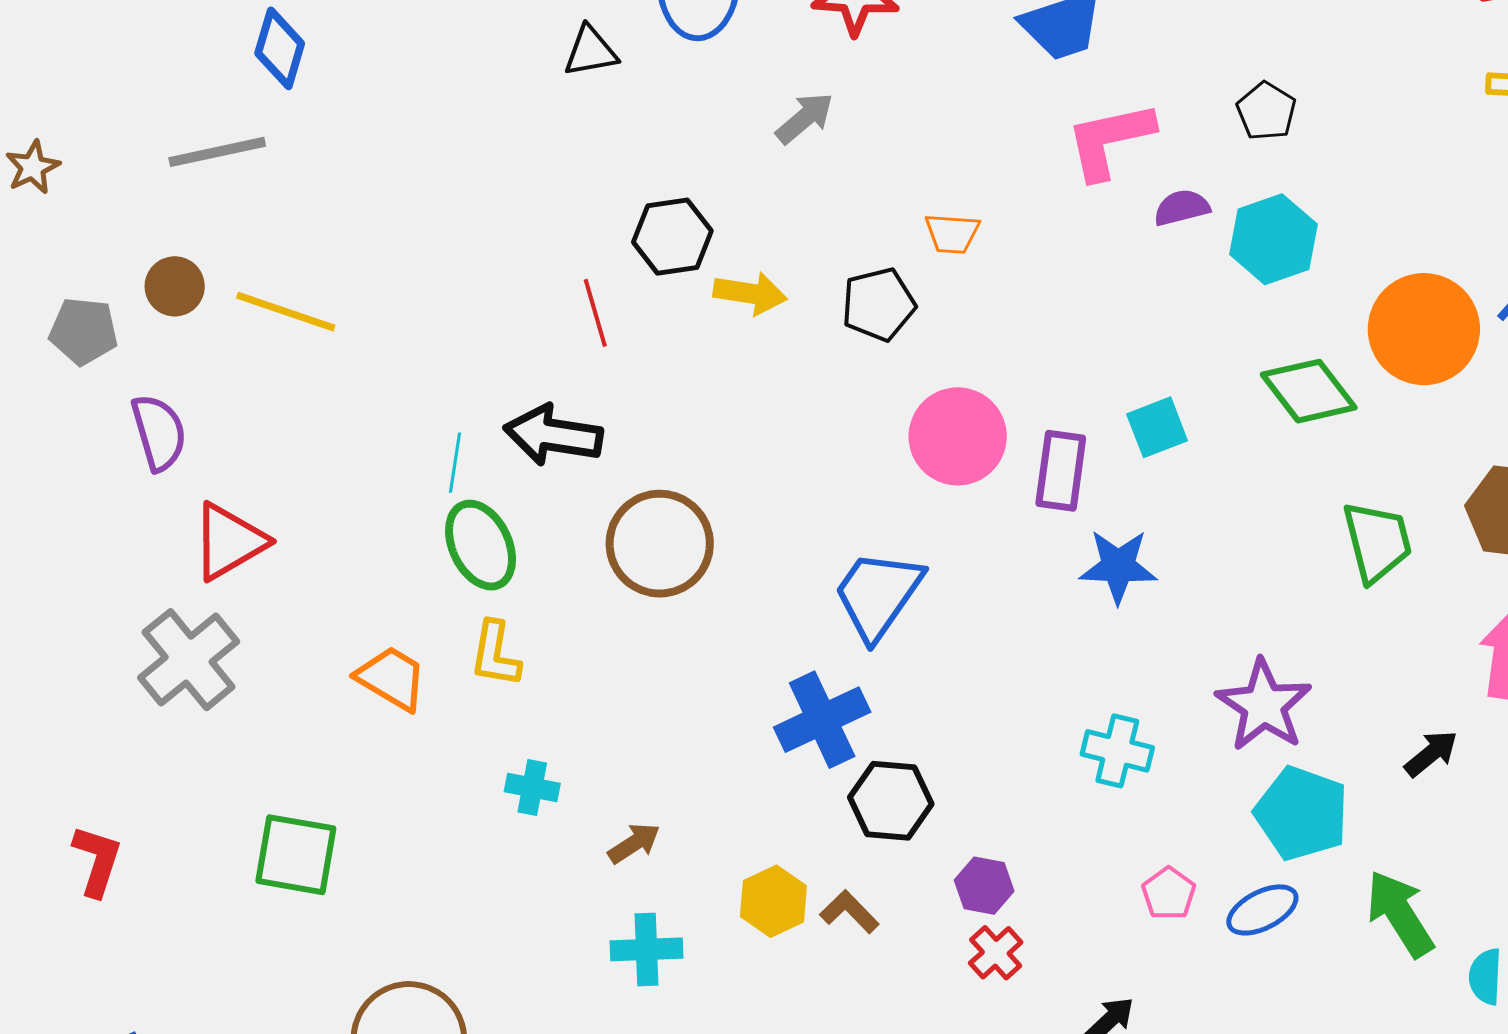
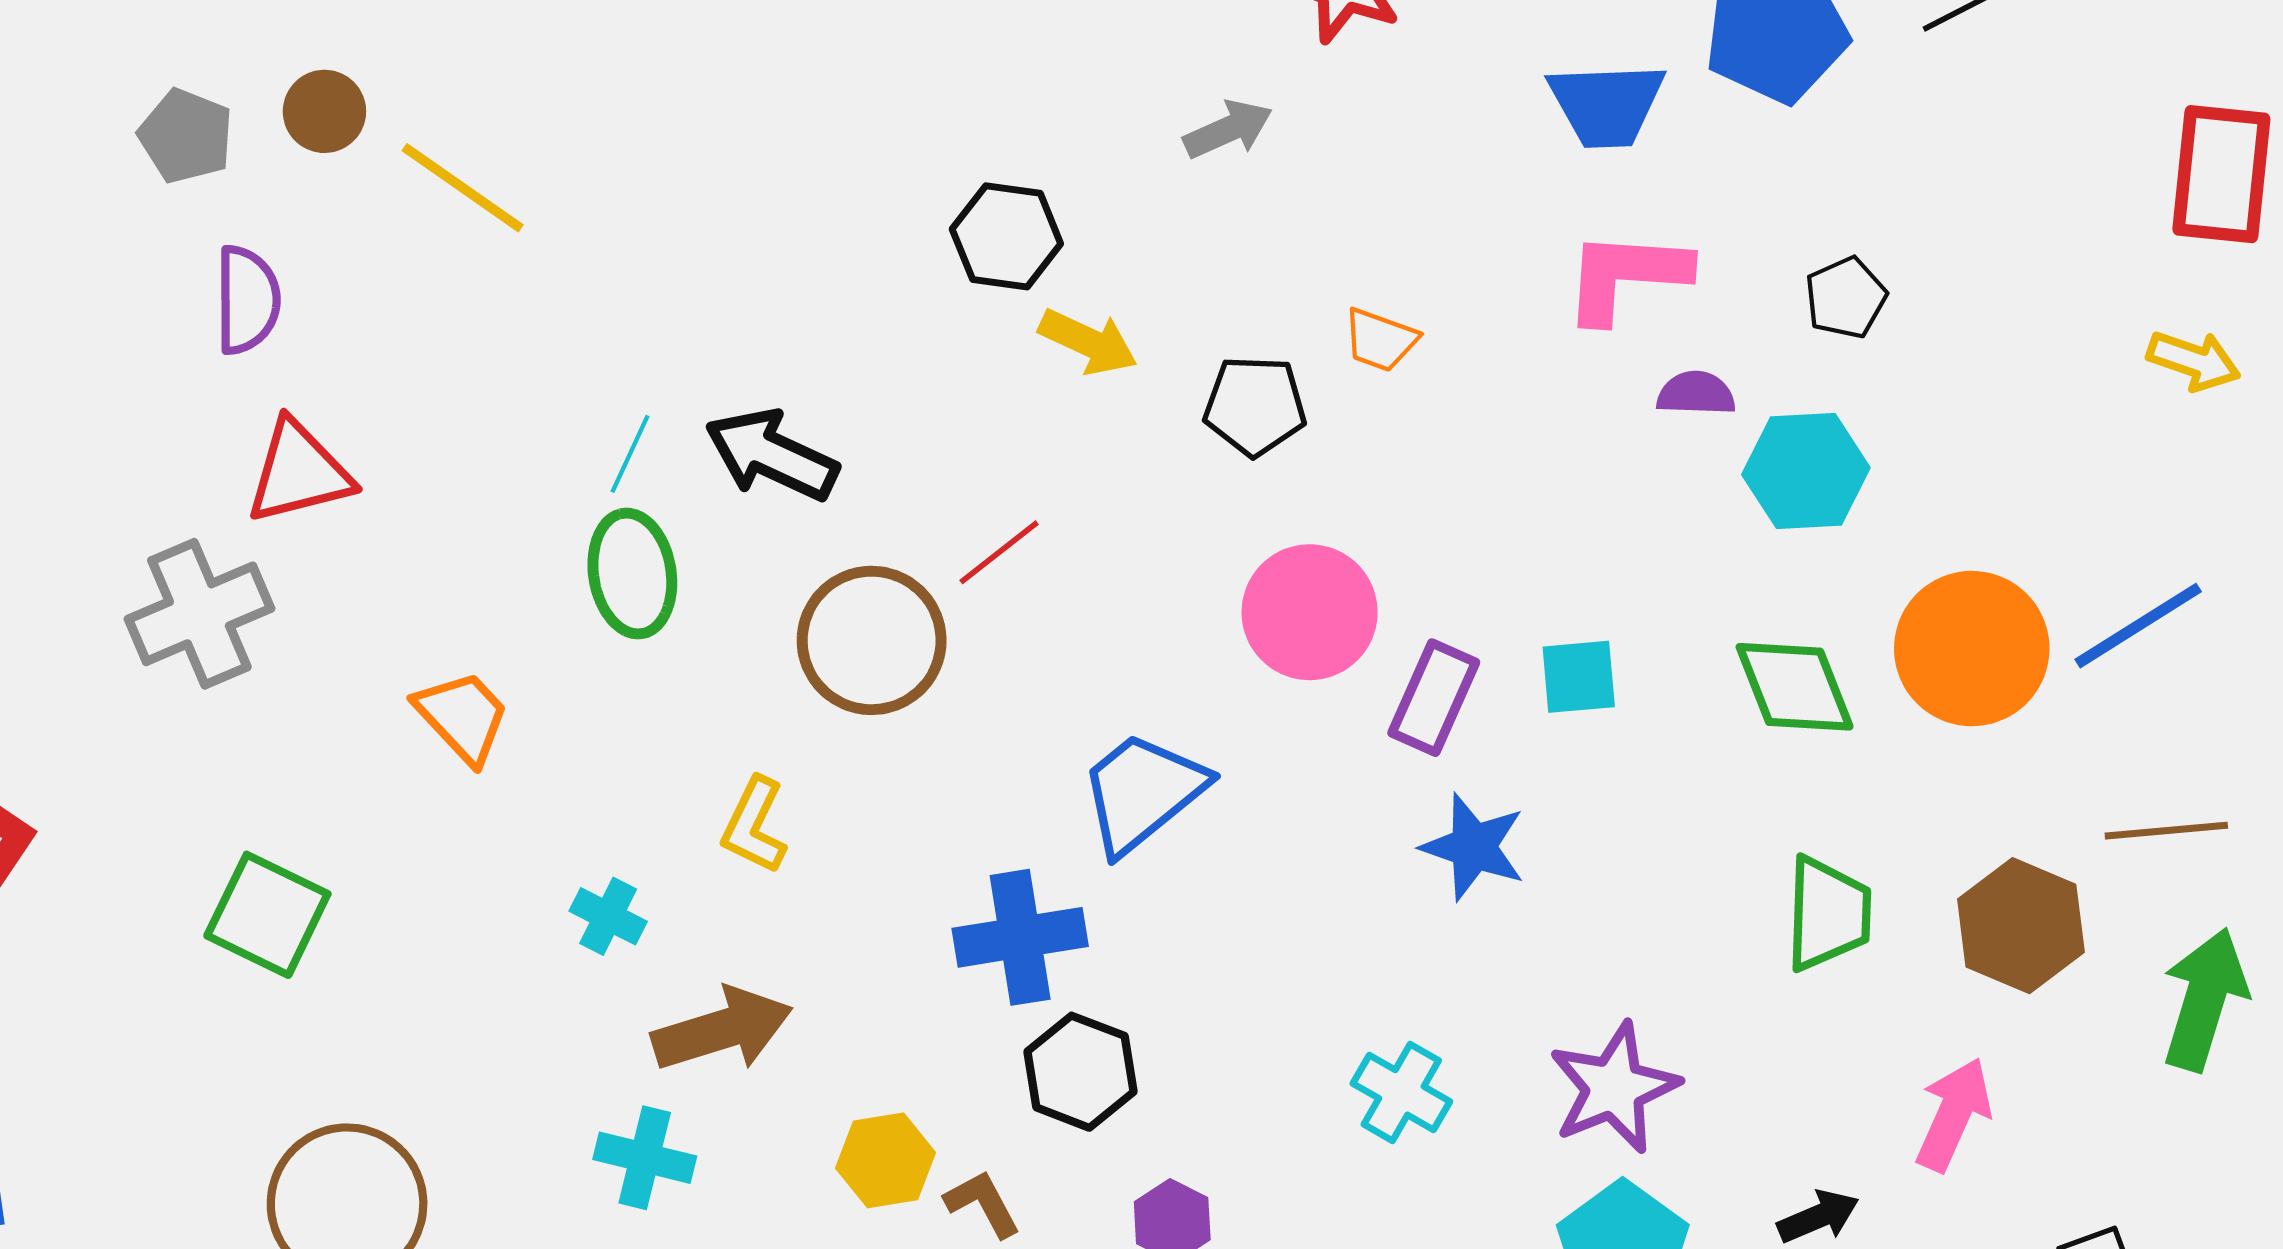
red line: (595, 313) -> (999, 552), moved, turned 52
yellow L-shape: (495, 654) -> (754, 826), moved
brown arrow: (634, 843) -> (722, 1030), size x1.8
cyan cross: (647, 949) -> (645, 1158), moved

